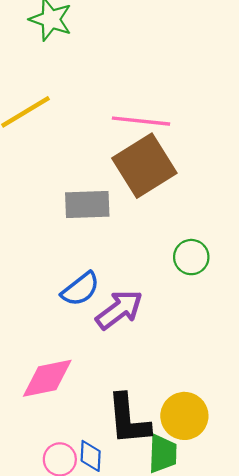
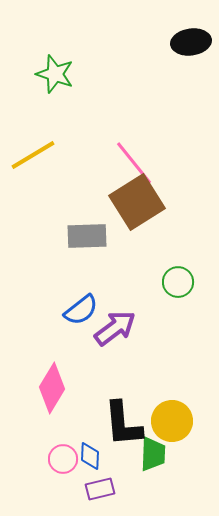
pink line: (141, 121) -> (134, 163), turned 45
pink diamond: (47, 378) -> (52, 388), turned -48

